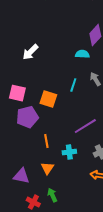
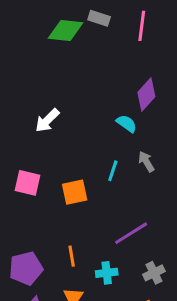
cyan semicircle: (82, 54) -> (127, 123), turned 32
orange square: (48, 99) -> (75, 192), turned -30
purple pentagon: (27, 117) -> (26, 268), moved

